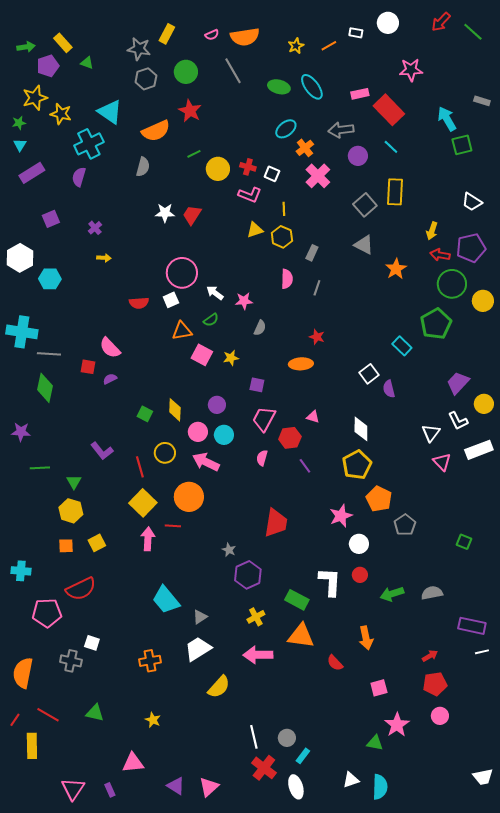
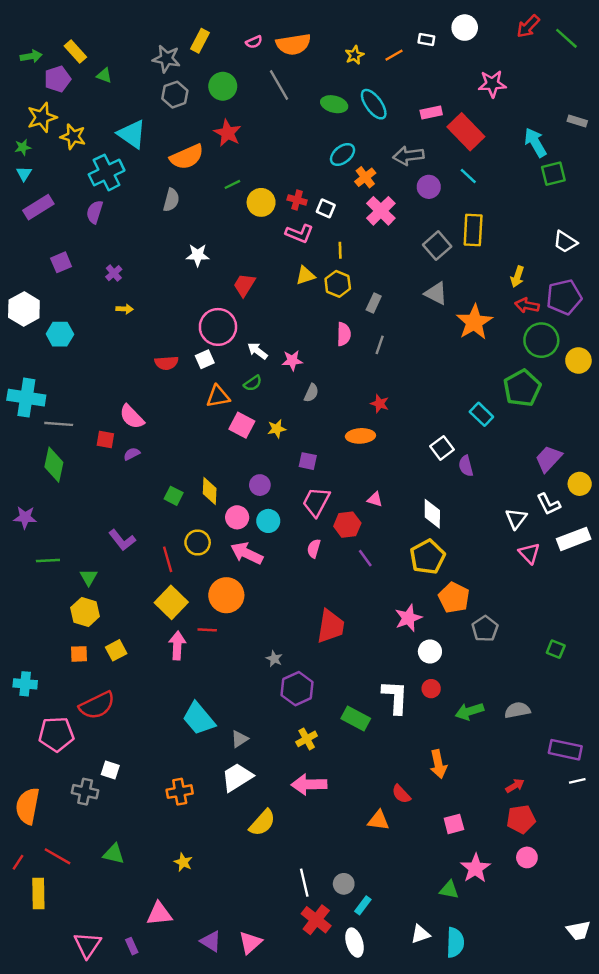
red trapezoid: (192, 215) -> (244, 285), moved
orange star: (396, 269) -> (474, 322), size x1.4
orange triangle: (301, 636) -> (378, 820), moved, size x0.7

